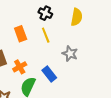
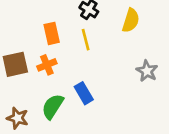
gray star: (70, 54) -> (147, 71), moved
orange cross: (20, 67) -> (47, 65), moved

